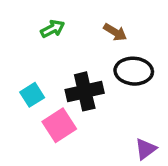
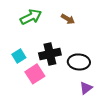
green arrow: (52, 29) -> (31, 17), size x1.5
black ellipse: (134, 71) -> (79, 62), moved

